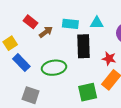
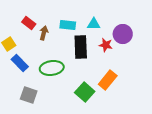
brown arrow: (46, 32) -> (44, 33), turned -40
red star: (109, 58) -> (106, 45), moved
green square: (88, 92) -> (85, 92), turned -36

